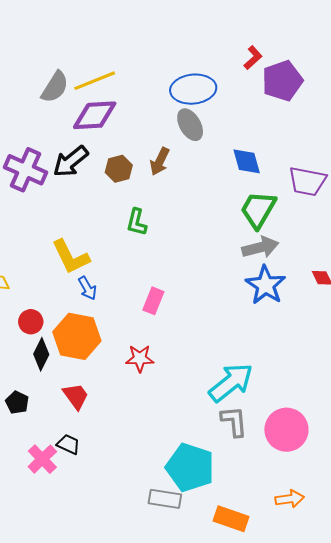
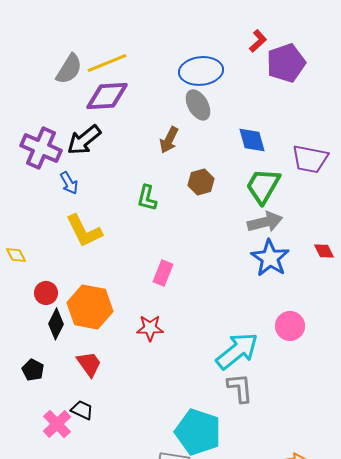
brown hexagon: (119, 169) -> (201, 182), moved
blue arrow: (87, 288) -> (69, 183), moved
pink circle: (286, 430) -> (290, 326), moved, size x0.7

